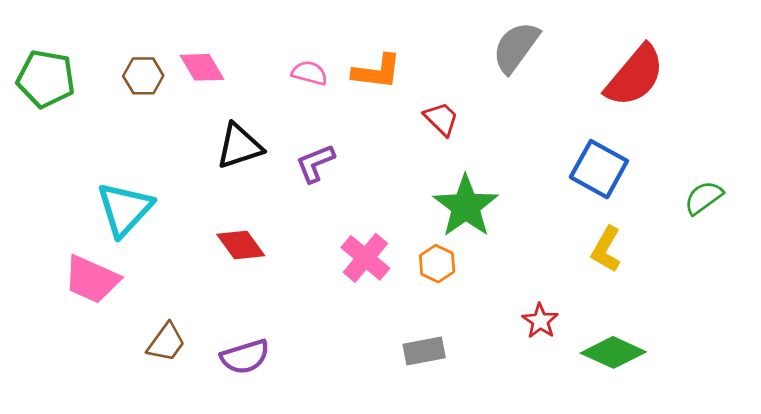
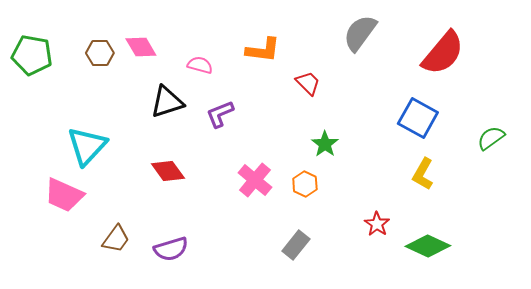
pink semicircle: (309, 73) -> (200, 65), moved
green star: (466, 206) -> (325, 144), size x0.6
gray rectangle: (424, 351) -> (296, 245), turned -40

